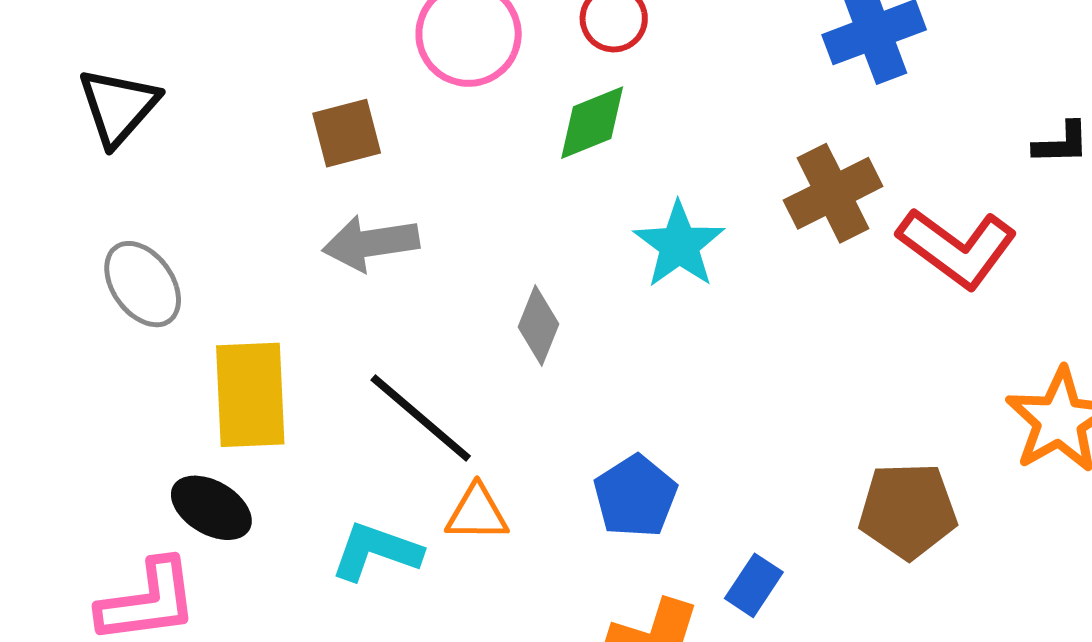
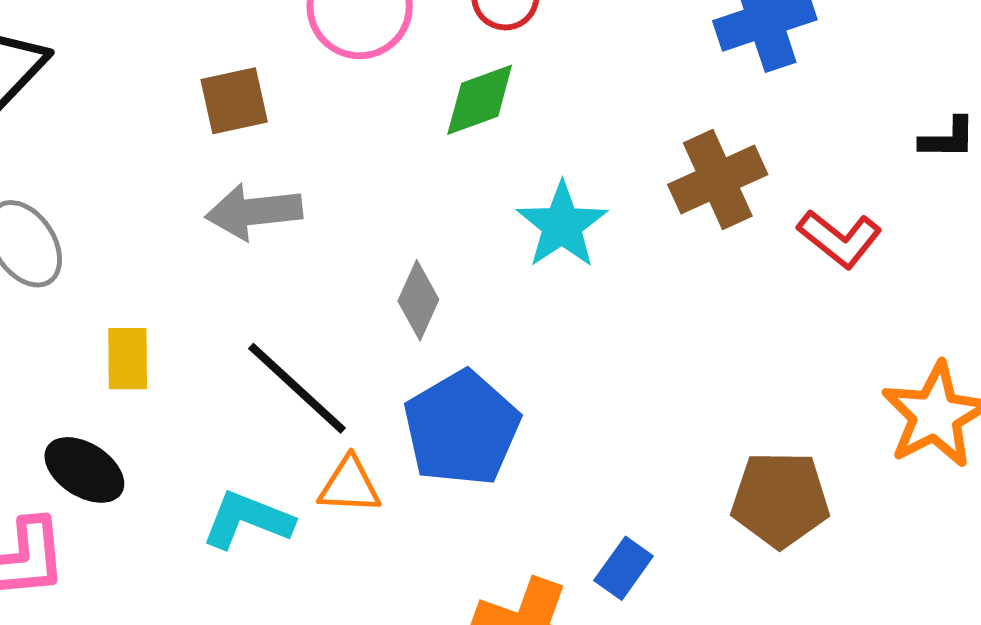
red L-shape: (957, 248) -> (840, 239), size x0.7
yellow rectangle: (250, 395) -> (128, 359), size x0.6
blue pentagon: (635, 496) -> (462, 428), moved, size x1.4

